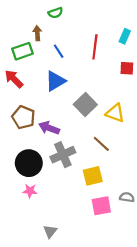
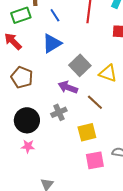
purple arrow: (49, 128) -> (68, 87), moved
gray cross: (63, 155) -> (59, 112), size x0.7

